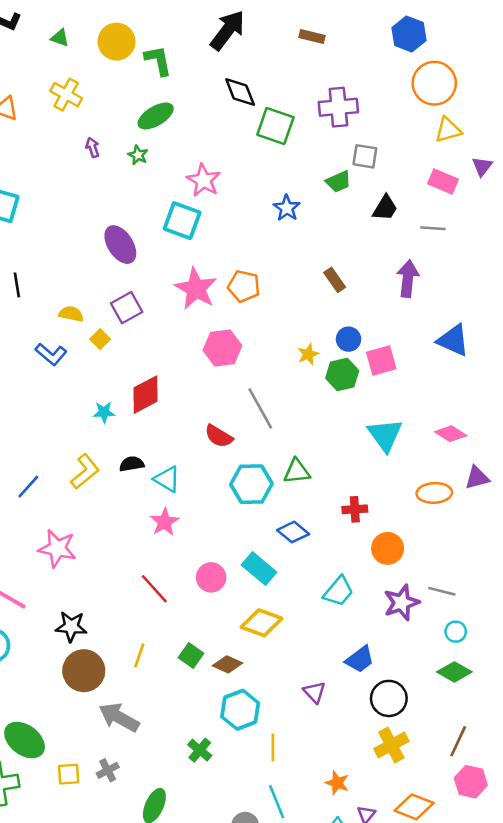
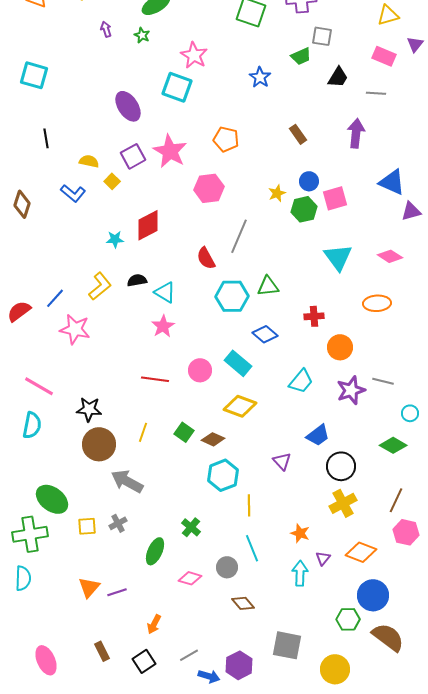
pink star: (196, 289) -> (170, 151), moved
gray line: (260, 408) -> (239, 236), turned 52
red semicircle: (219, 436) -> (206, 258), turned 30
purple triangle: (477, 478) -> (411, 211), moved
pink star: (57, 548) -> (75, 329), moved
red line: (154, 589) -> (155, 379), turned -40
cyan circle: (456, 632) -> (410, 413), moved
green cross: (200, 750) -> (191, 527), moved

